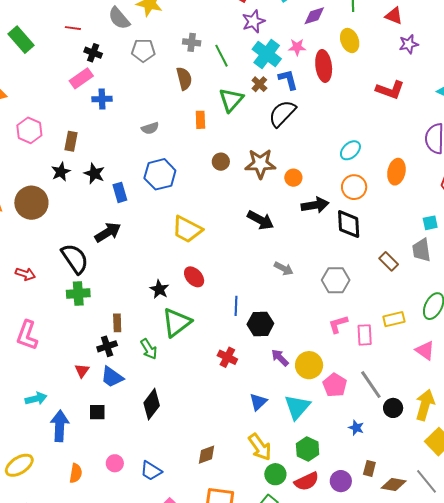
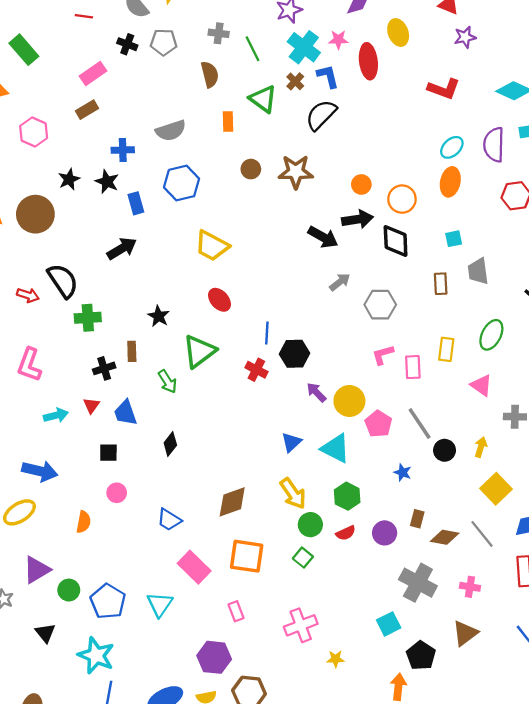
green rectangle: (21, 40) -> (24, 50), moved
black cross: (93, 53) -> (127, 44), moved
blue cross: (102, 99) -> (123, 150), moved
green triangle: (231, 100) -> (263, 99), turned -36
gray semicircle: (150, 128) -> (171, 131), size x1.5
brown rectangle: (71, 141) -> (87, 110), moved, turned 48
cyan ellipse: (350, 150) -> (452, 147), moved
orange circle: (293, 178) -> (361, 184), moved
black arrow: (260, 220) -> (323, 237), moved
cyan square: (430, 223) -> (454, 239), moved
black semicircle: (75, 259) -> (63, 281), moved
brown rectangle: (389, 261) -> (441, 284), turned 42
gray arrow: (284, 269) -> (340, 282), moved, turned -66
black star: (159, 289) -> (159, 316), moved
yellow rectangle: (394, 319) -> (446, 349), turned -70
black cross: (107, 346) -> (104, 368), moved
red cross: (227, 357) -> (256, 370), moved
blue trapezoid: (112, 377) -> (125, 413), turned 35
cyan arrow: (36, 399) -> (56, 415), moved
black diamond: (152, 404) -> (170, 444), size x0.7
yellow arrow: (425, 405) -> (481, 447), size x0.6
cyan triangle: (297, 407) -> (336, 448), turned -44
blue arrow: (60, 426) -> (40, 471), moved, turned 100
brown diamond: (206, 455) -> (232, 502), size x1.4
pink circle: (115, 463) -> (117, 493), moved
red semicircle: (307, 481) -> (346, 533), size x0.7

